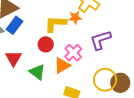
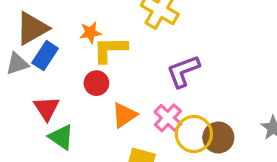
orange star: (75, 17) -> (90, 33), moved
pink cross: (73, 53) -> (168, 118), moved
green triangle: (37, 72) -> (61, 137), moved

